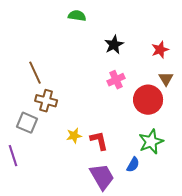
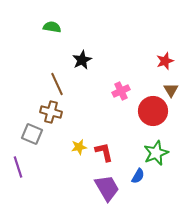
green semicircle: (77, 16) -> (52, 27), moved
black star: (114, 45) -> (82, 60), moved
brown line: (35, 73) -> (57, 84), moved

